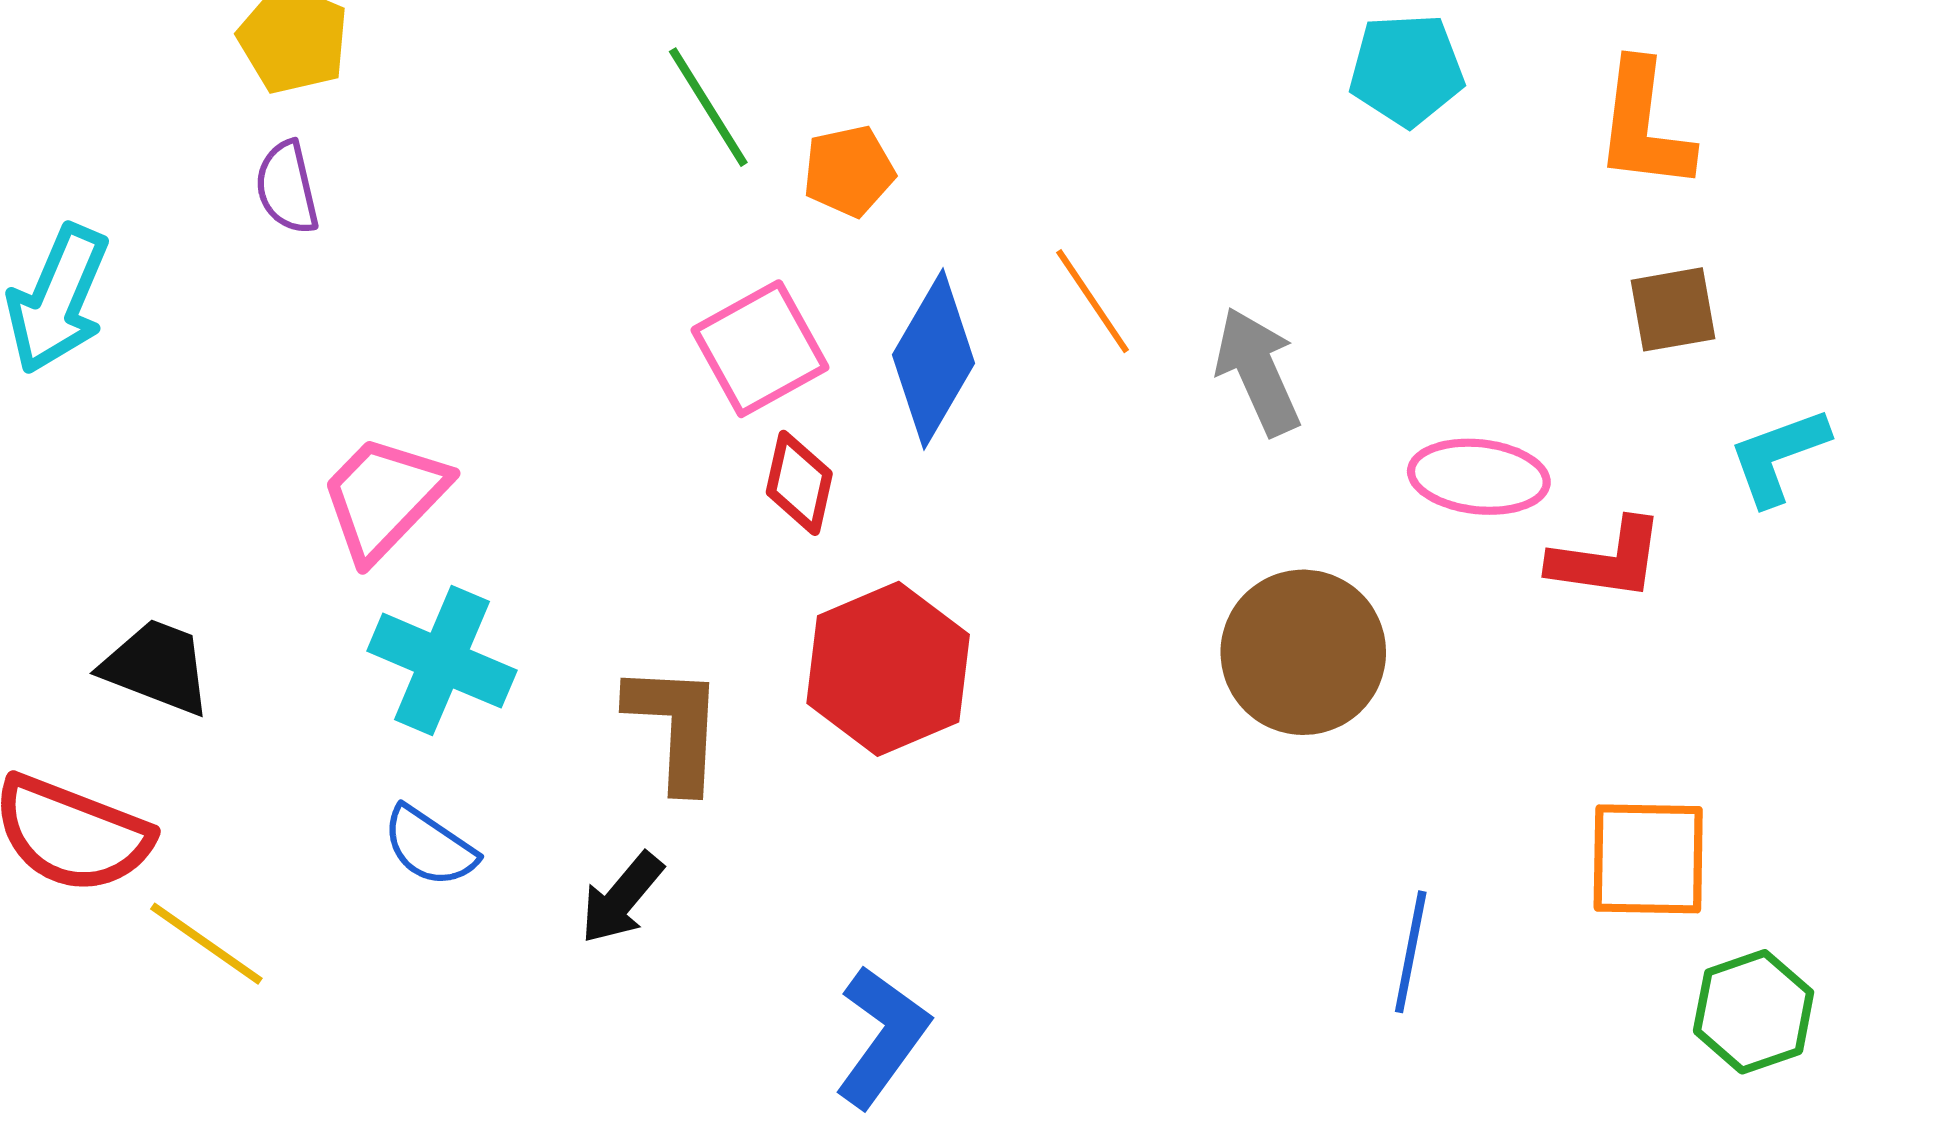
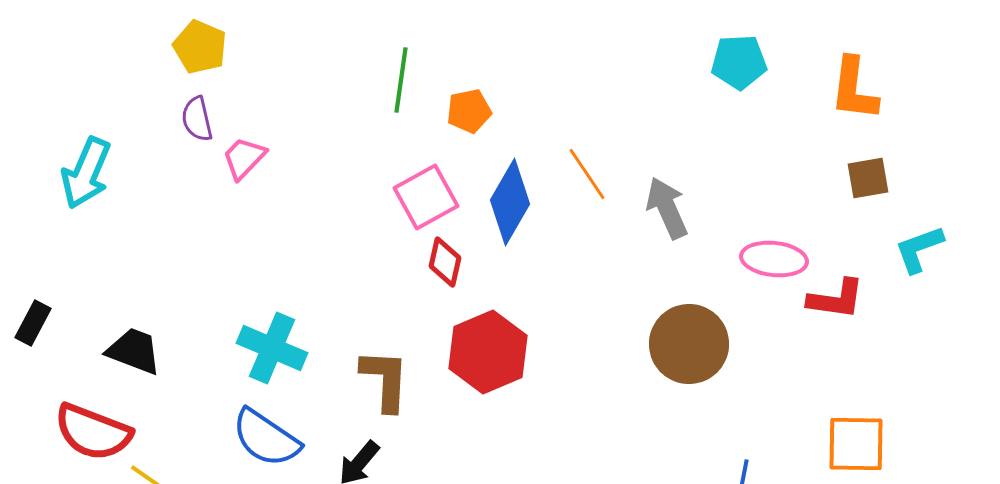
green line: (708, 107) -> (401, 80), turned 40
pink trapezoid: (384, 497) -> (244, 158), moved, size x0.7
blue semicircle: (430, 846) -> (266, 438), size x1.5

